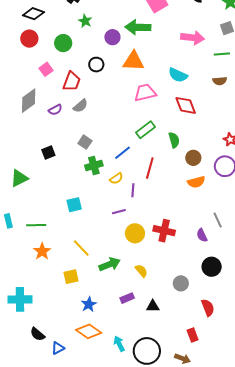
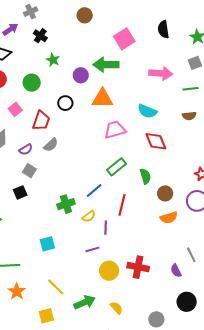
gray square: (85, 142) -> (29, 171), moved

